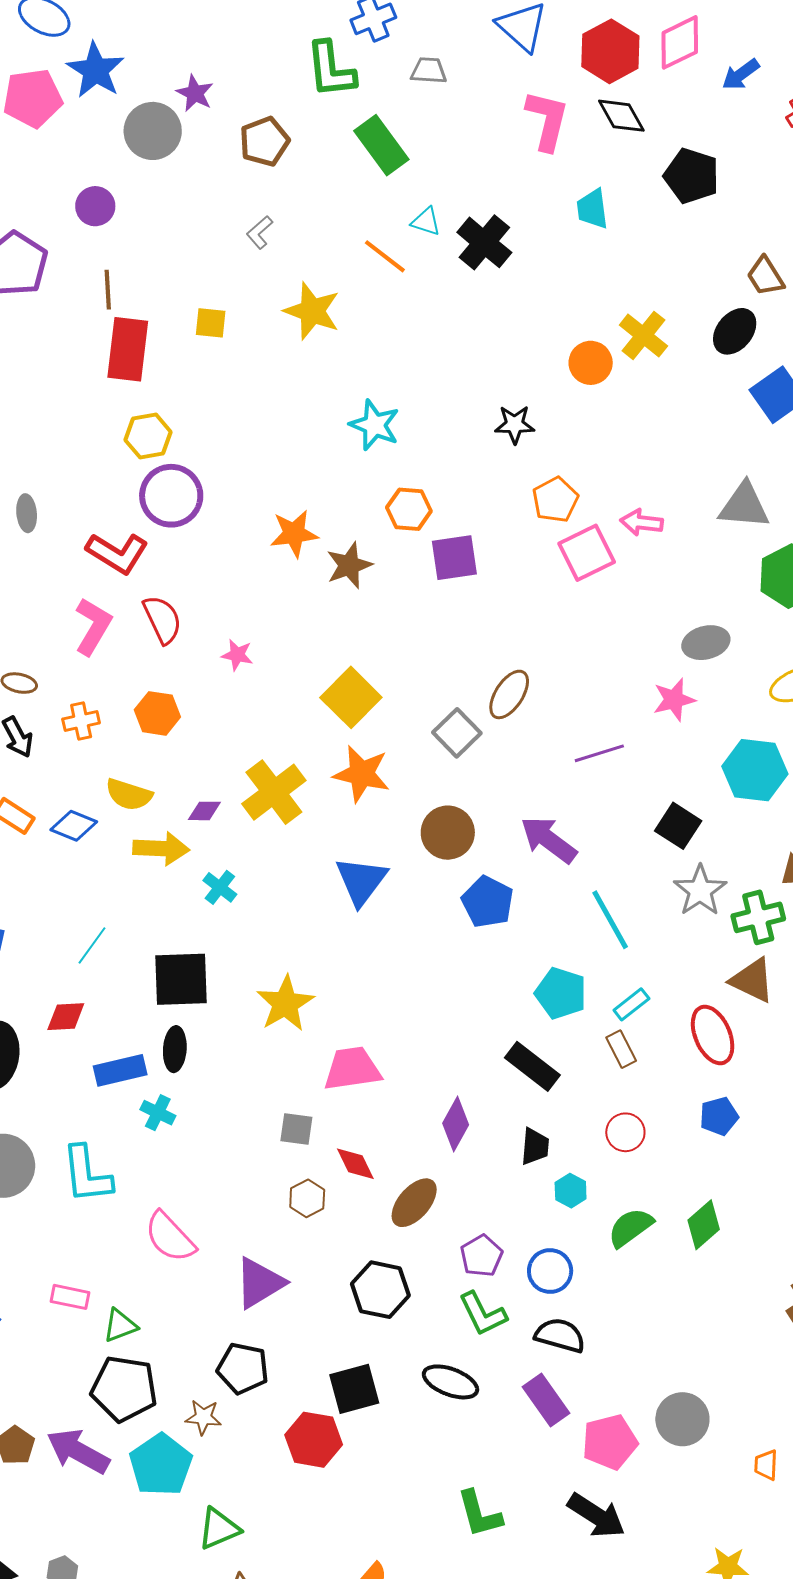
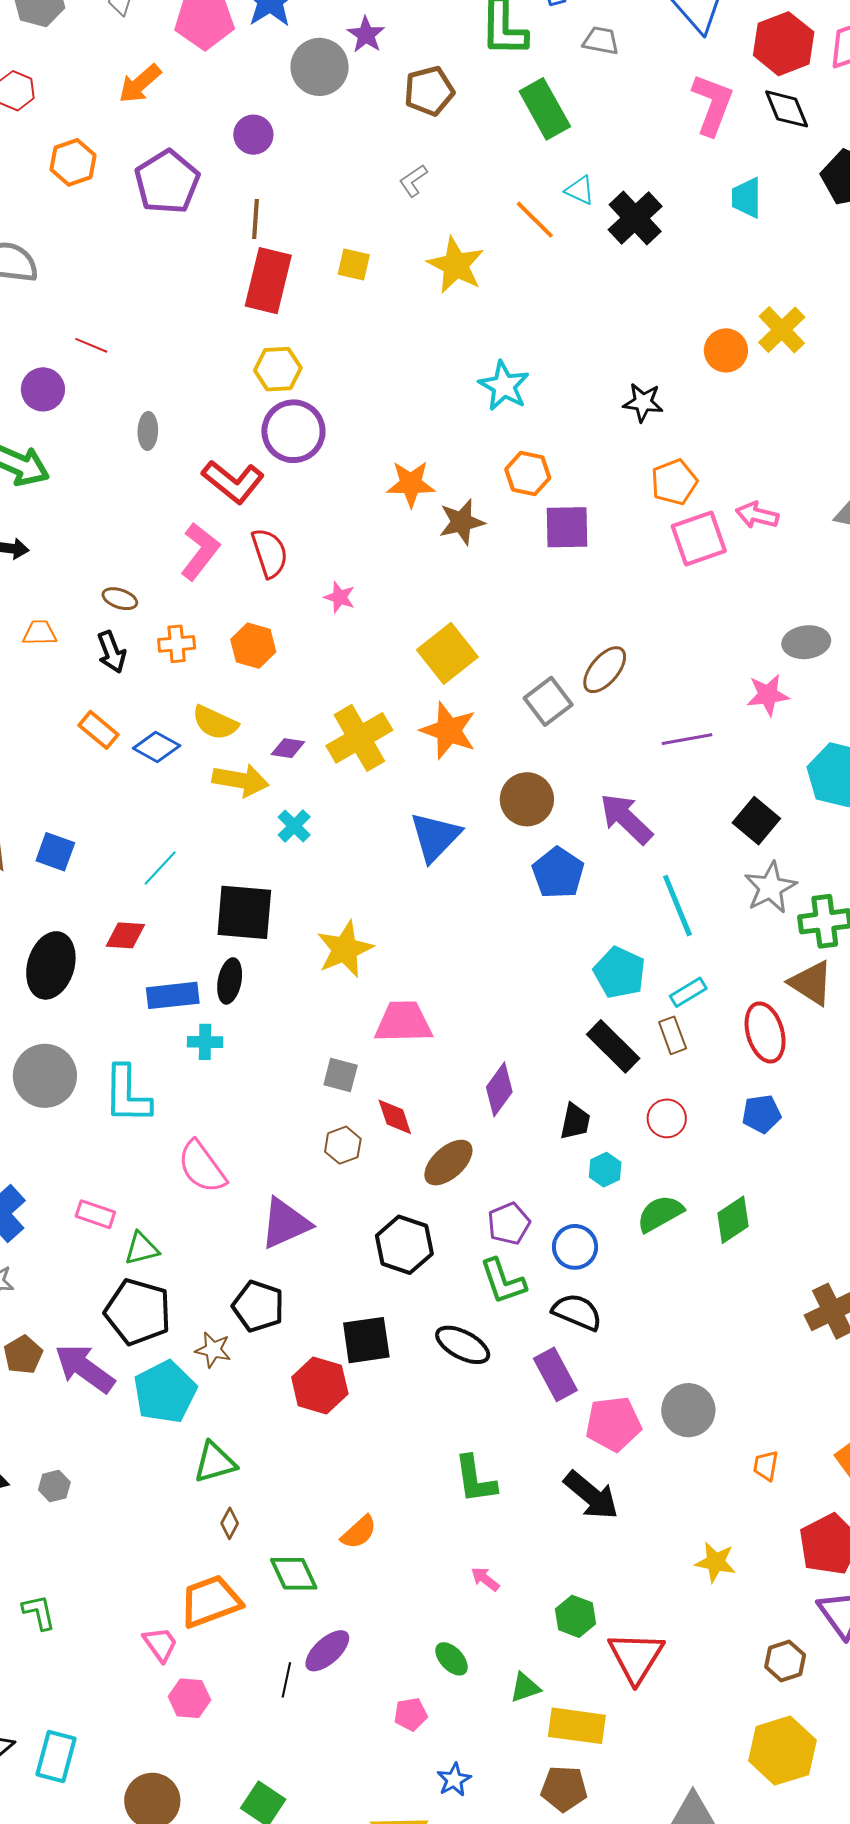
black rectangle: (532, 1066) -> (613, 1046), moved
cyan cross: (158, 1113) -> (205, 1042), turned -32

